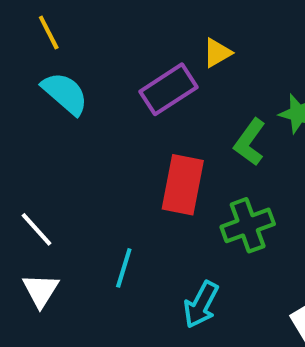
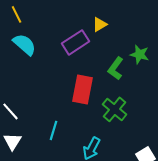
green cross: (248, 225) -> (115, 109), turned -30

